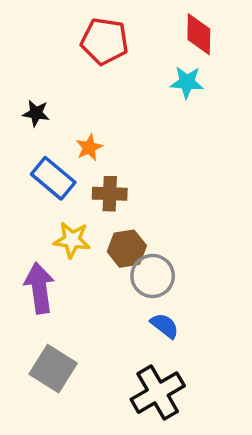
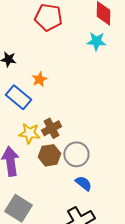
brown cross: (110, 194) -> (51, 128), moved, turned -30
brown hexagon: (127, 249) -> (49, 155), moved

